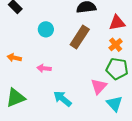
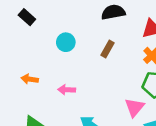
brown rectangle: (80, 37) -> (108, 49), size x0.6

